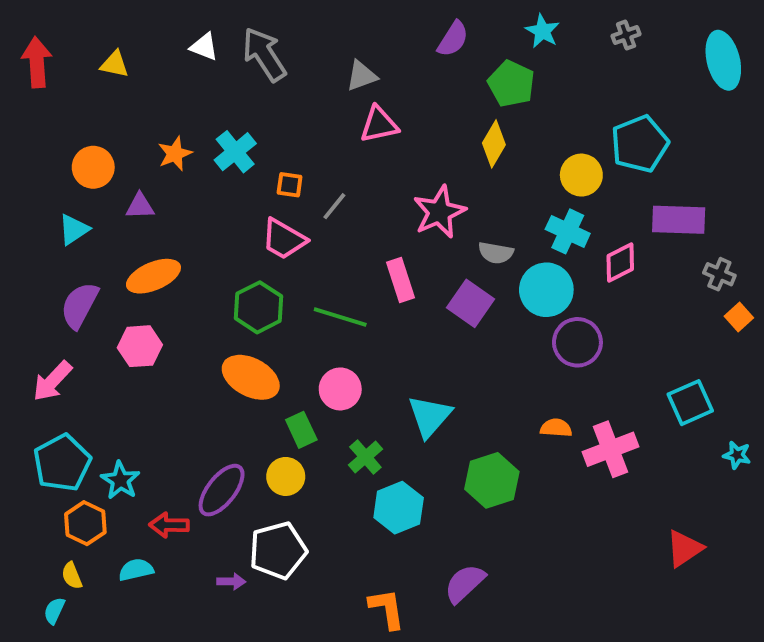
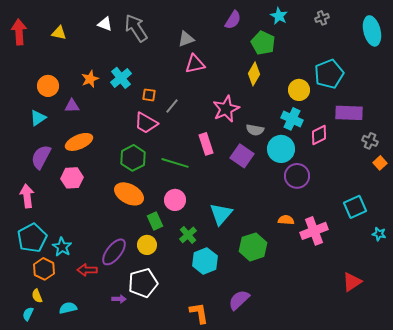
pink arrow: (52, 381) -> (27, 196), turned 130
cyan semicircle: (136, 570) -> (68, 308), moved

